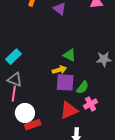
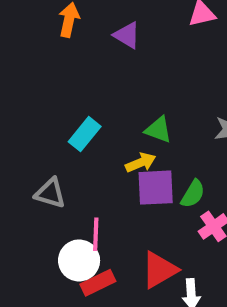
cyan rectangle: (13, 57) -> (85, 134), moved
pink line: (14, 94) -> (96, 234), moved
red triangle: (69, 110) -> (159, 270), moved

